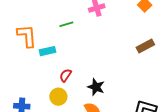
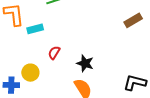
yellow circle: (58, 97) -> (30, 73), moved

